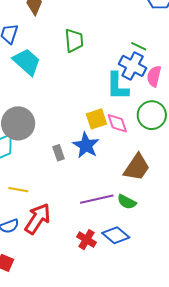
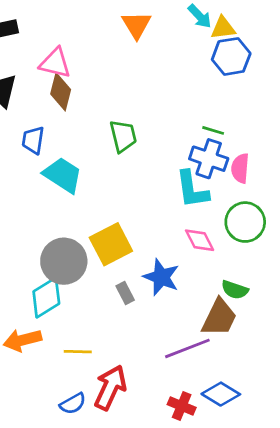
yellow square: (96, 119) -> (111, 244), moved, size x1.4
brown trapezoid: (137, 167) -> (219, 318), moved
green semicircle: (127, 202) -> (235, 290), moved

